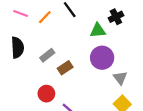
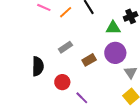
black semicircle: (17, 48) -> (38, 66), moved
brown rectangle: (65, 68) -> (89, 60), moved

